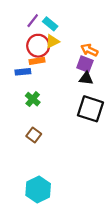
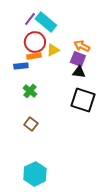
cyan rectangle: (50, 24) -> (46, 22), size x1.5
yellow triangle: (52, 41) -> (53, 50), moved

